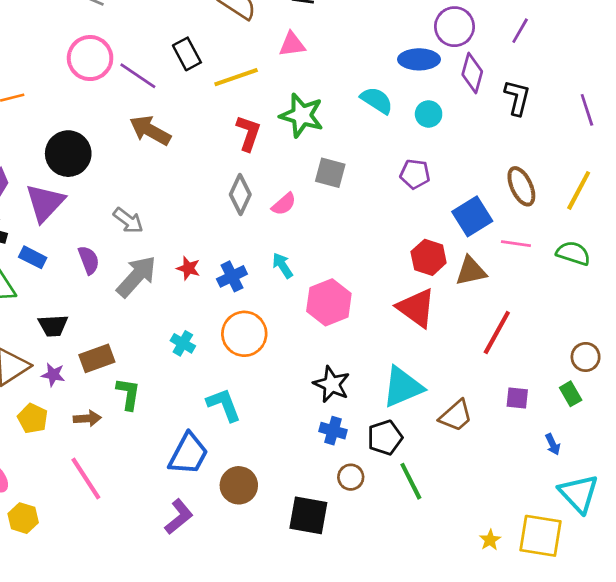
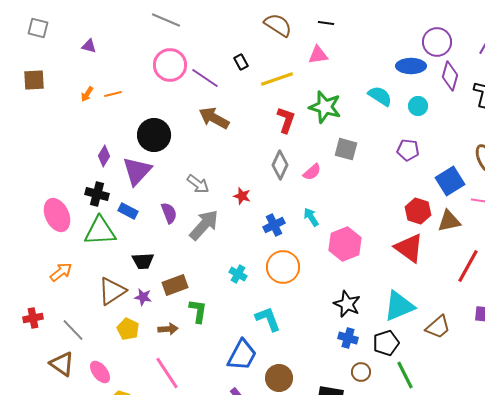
black rectangle: (187, 54) -> (241, 62), size x0.7
red star: (188, 268) -> (242, 196), moved

